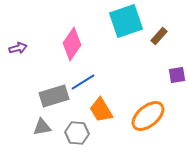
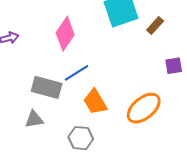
gray rectangle: (54, 96) -> (47, 87), turned 32
gray hexagon: (77, 133) -> (81, 138), moved

